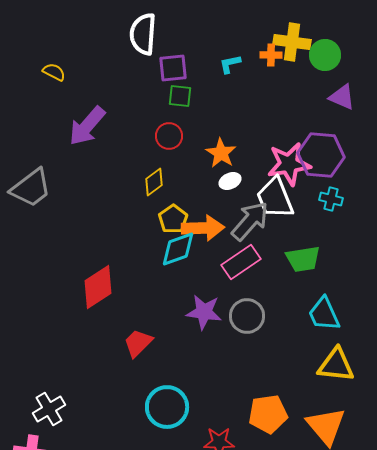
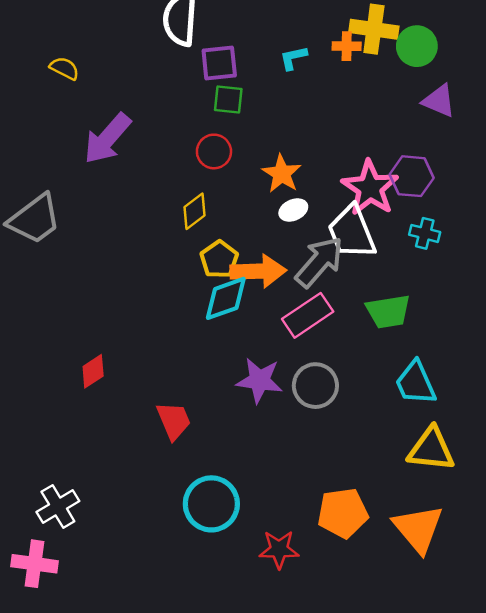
purple hexagon: (321, 155) -> (412, 176), size x0.7
pink star: (289, 164) -> (370, 188), turned -30
red diamond: (98, 287) -> (93, 371), moved, size x0.6
red trapezoid: (138, 343) -> (174, 421), turned 112

